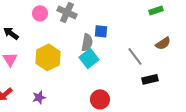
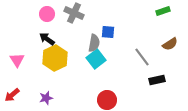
black arrow: (11, 33) -> (47, 39), moved

